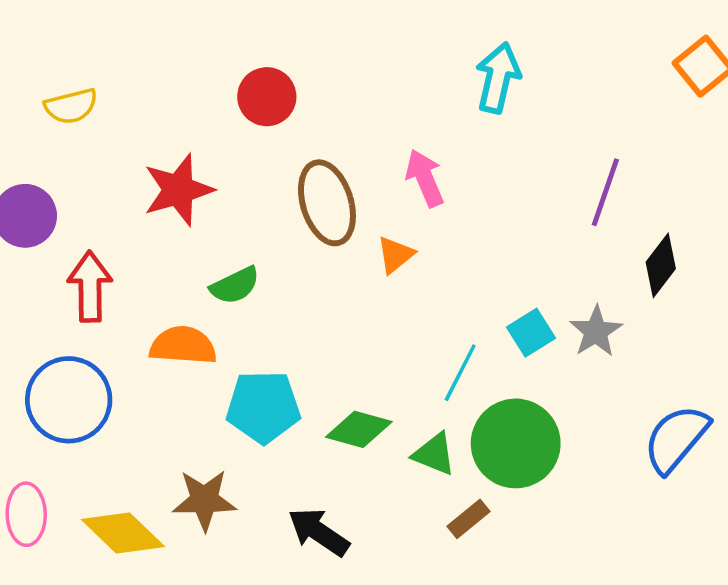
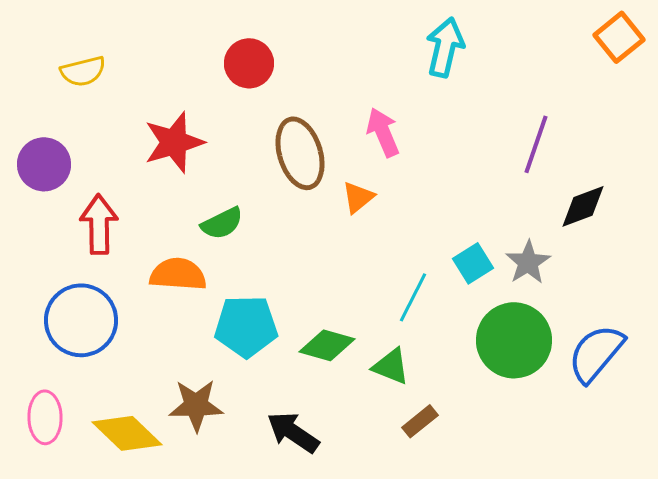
black diamond: (661, 265) -> (583, 206), turned 32
green circle: (516, 443) -> (514, 340), moved

